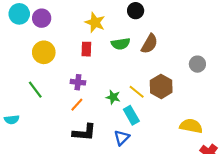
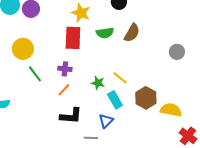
red rectangle: (86, 49) -> (73, 38), size x1.6
yellow circle: (44, 52) -> (23, 49), moved
brown hexagon: (161, 86) -> (146, 98), moved
green line: (35, 90) -> (35, 74), moved

